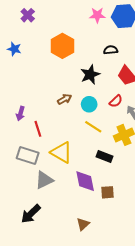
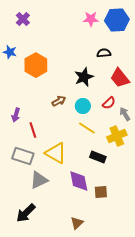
orange hexagon: (62, 46) -> (36, 65), moved

